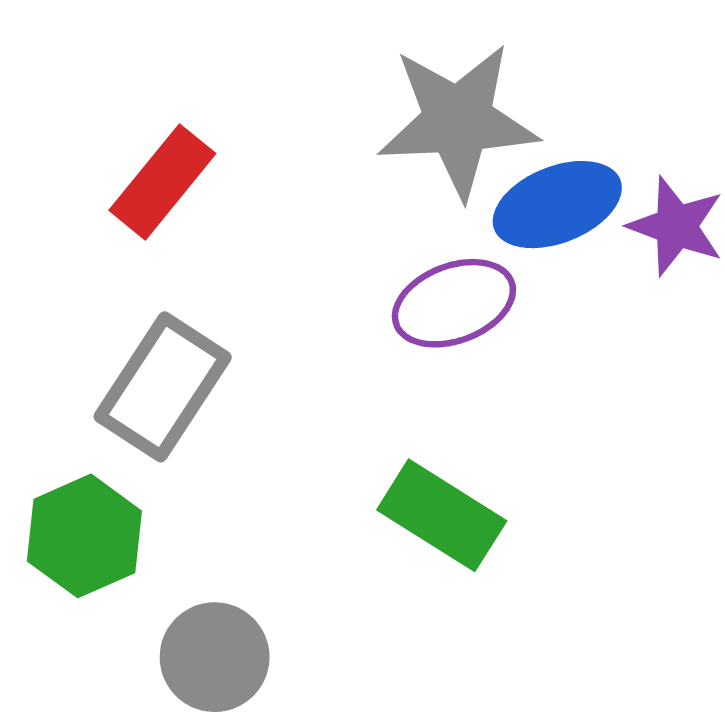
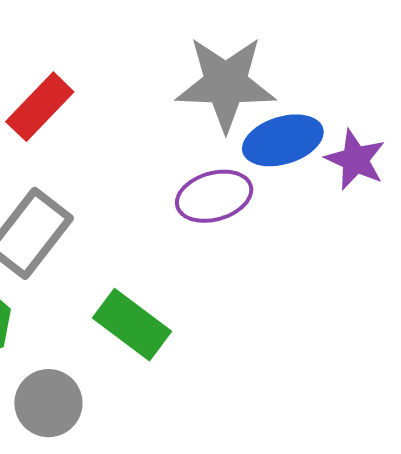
green rectangle: (442, 515) -> (132, 325), moved

